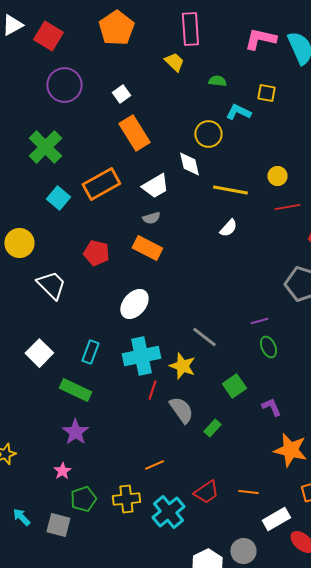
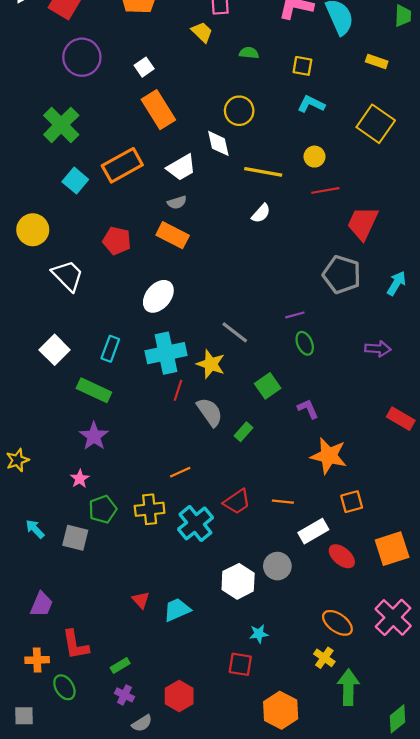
cyan L-shape: (238, 112) -> (311, 104), moved

